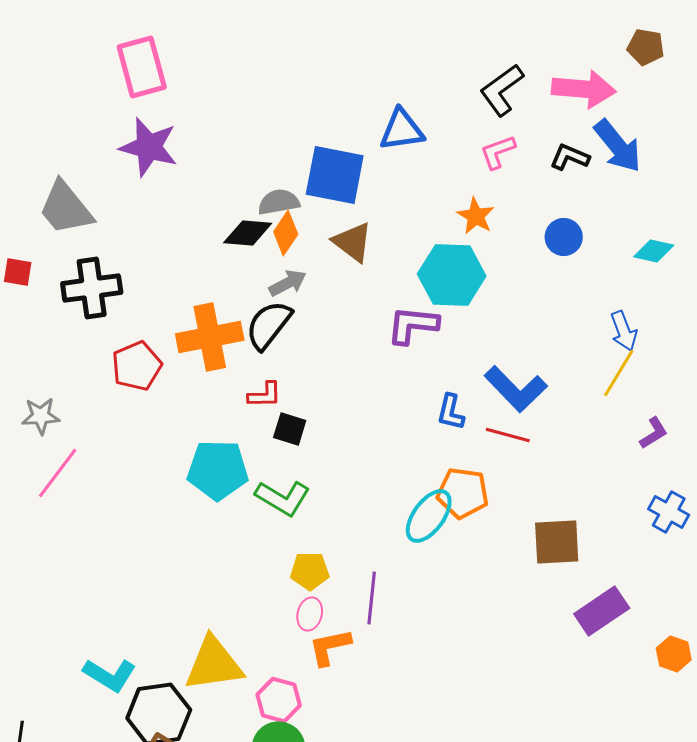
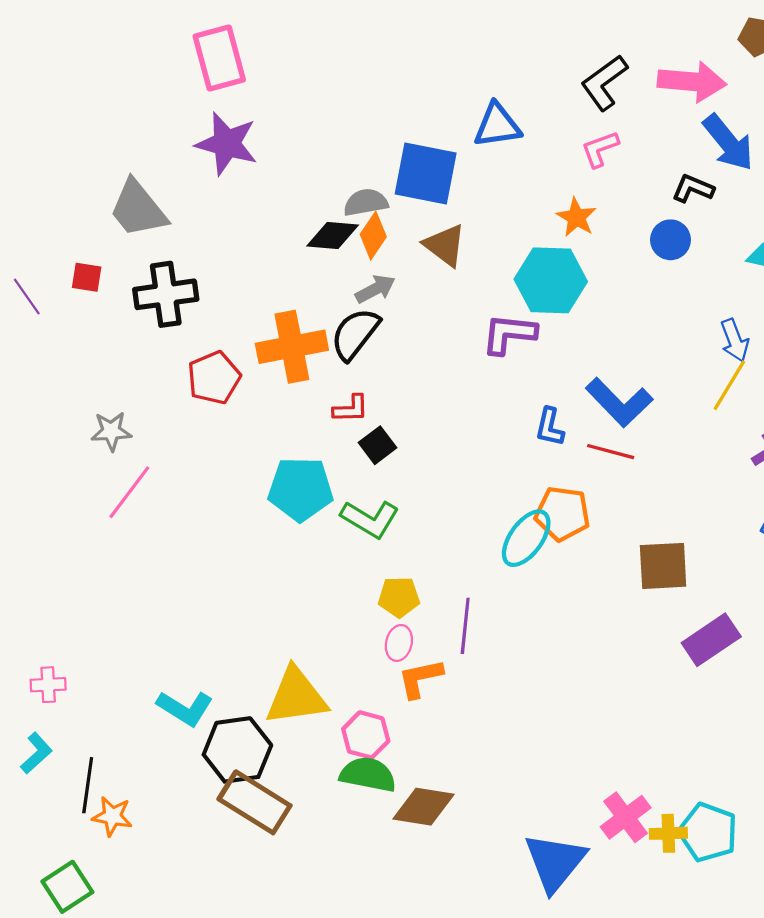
black L-shape: (570, 157) -> (693, 188), moved
black square: (290, 429) -> (377, 445), turned 36

